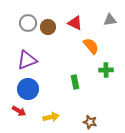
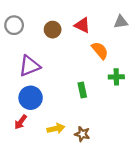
gray circle: (28, 23) -> (14, 25), moved
red arrow: (19, 111) -> (21, 122), turned 96
brown star: (90, 122) -> (82, 134), moved

